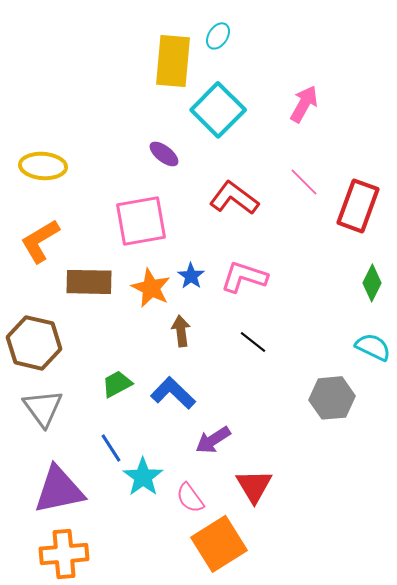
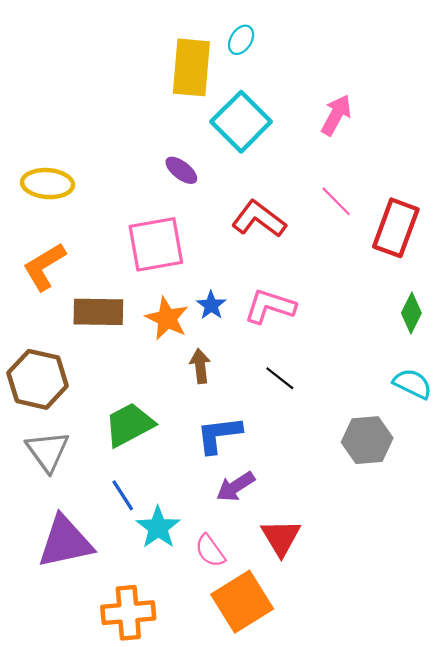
green trapezoid: (117, 384) -> (129, 425), size x1.5
blue L-shape: (173, 393) -> (219, 435), moved, turned -51
orange cross: (64, 554) -> (128, 613), moved

